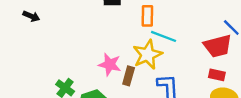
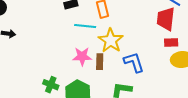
cyan line: (164, 36) -> (85, 26), moved
red trapezoid: (218, 46) -> (166, 19), turned 125

